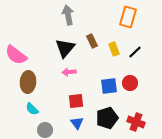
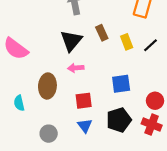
brown ellipse: (28, 82) -> (47, 86), moved
red circle: (130, 83) -> (155, 101), moved
cyan semicircle: (32, 109) -> (19, 103), moved, turned 32

